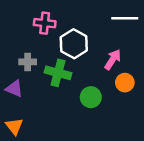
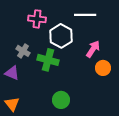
white line: (125, 18) -> (85, 15), moved
gray cross: (28, 62) -> (23, 51), turned 32
green circle: (91, 97) -> (61, 100), moved

